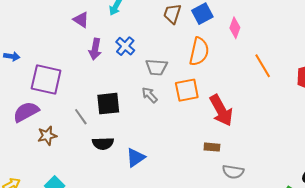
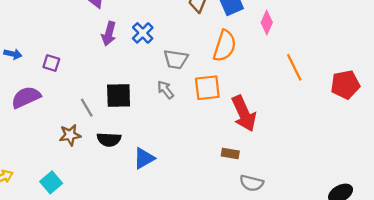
blue arrow: (12, 56) -> (13, 54), moved
purple square: (46, 80) -> (51, 63), size x0.5
brown star: (47, 136) -> (70, 135), moved

